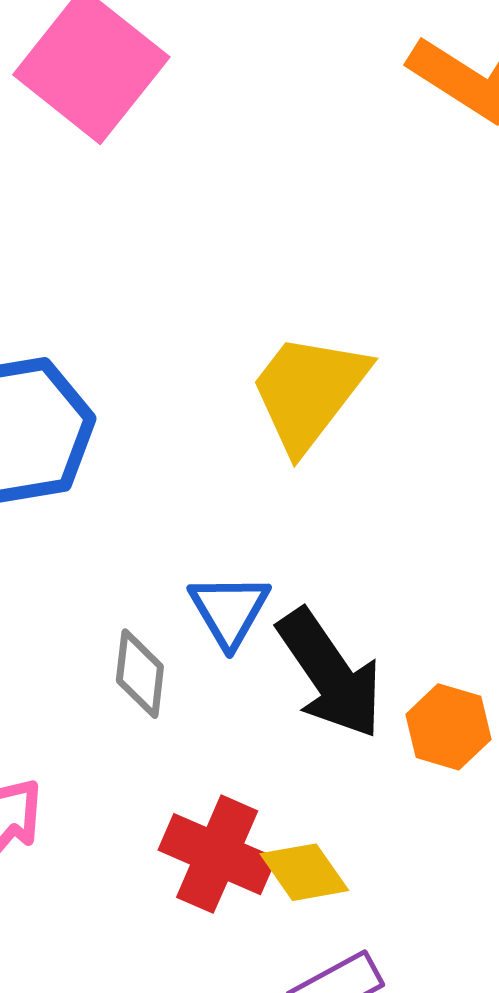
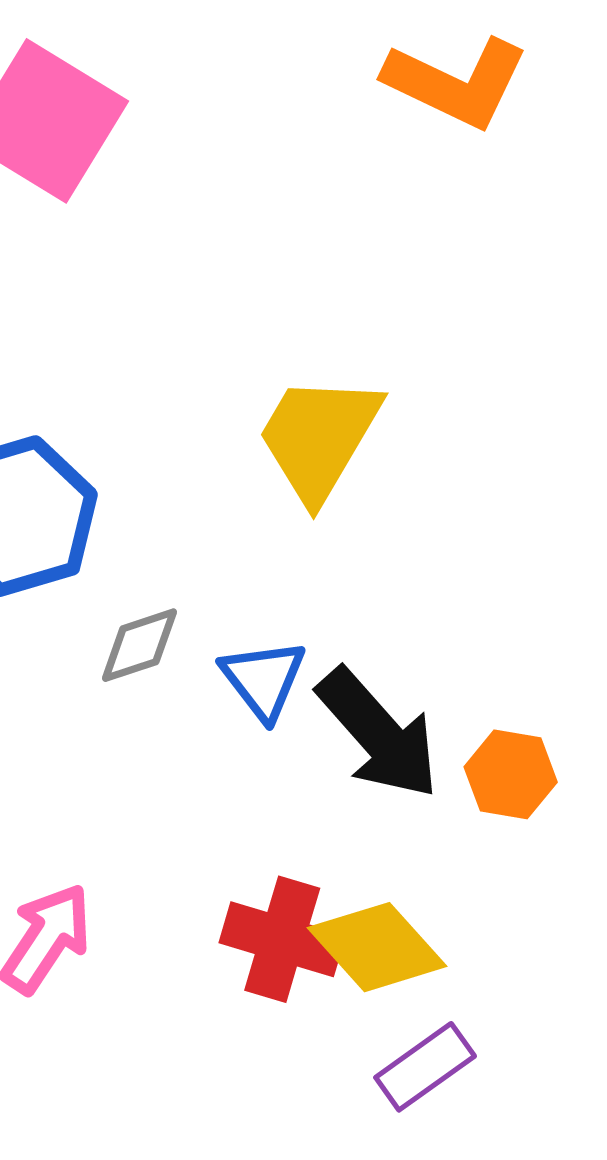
gray diamond: (140, 674) -> (139, 645), moved, turned 72
yellow diamond: (304, 872) -> (377, 947), size x1.4

